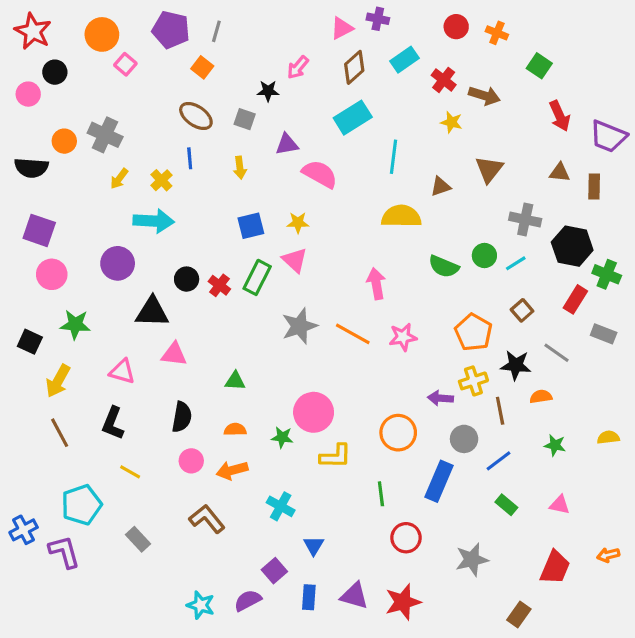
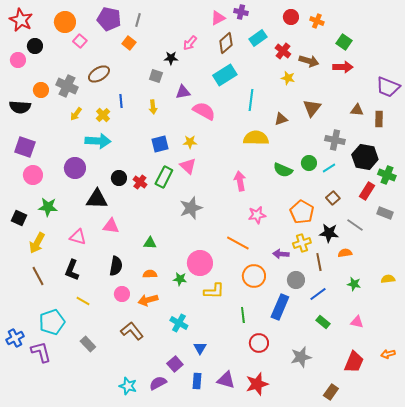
brown ellipse: (196, 116) -> (99, 74), moved, turned -65
red arrow: (560, 116) -> (343, 67), moved, turned -66
orange line: (353, 334) -> (238, 243), moved

